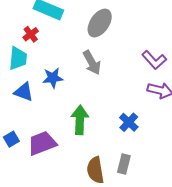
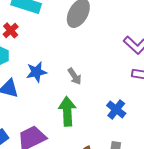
gray arrow: (92, 63) -> (75, 76), moved, size x0.7

